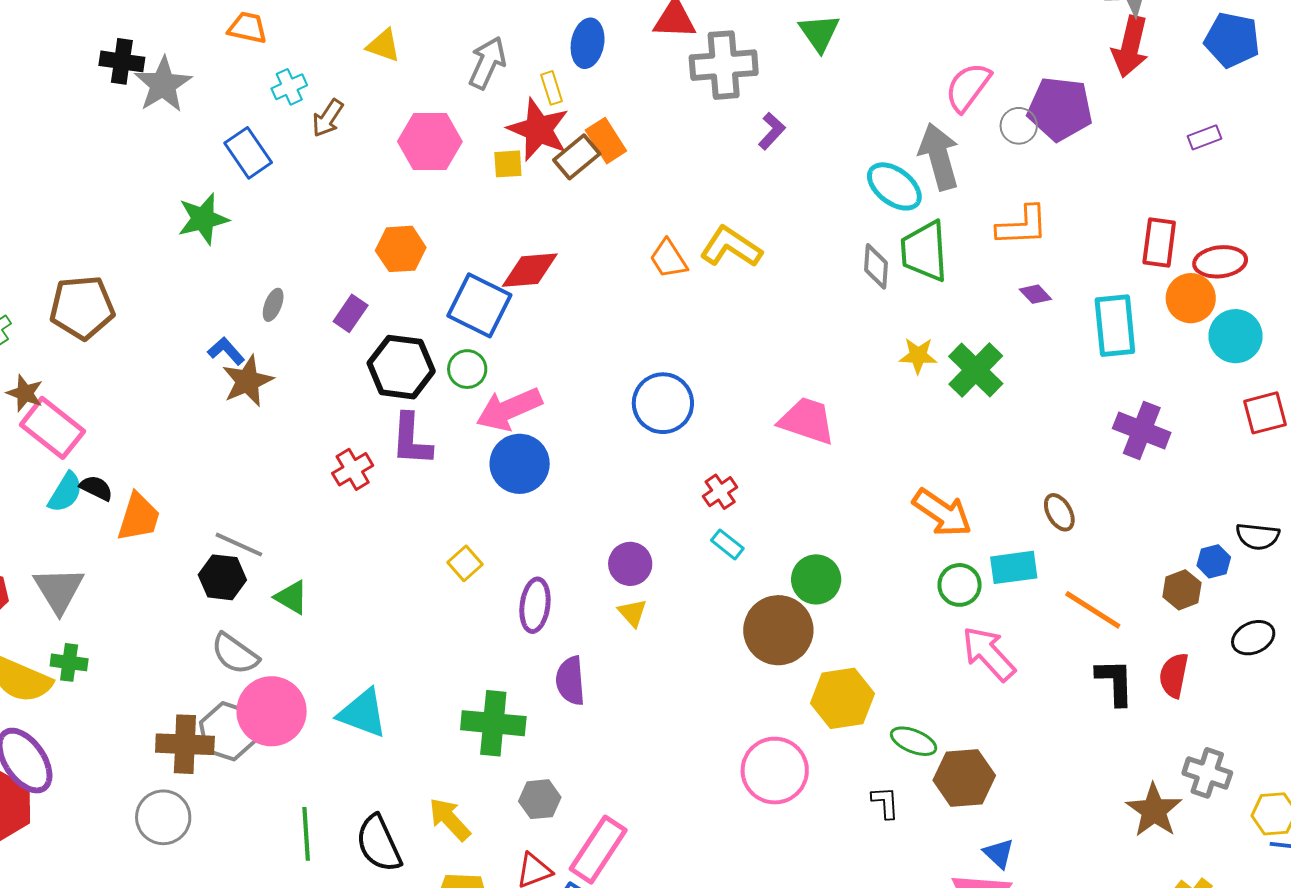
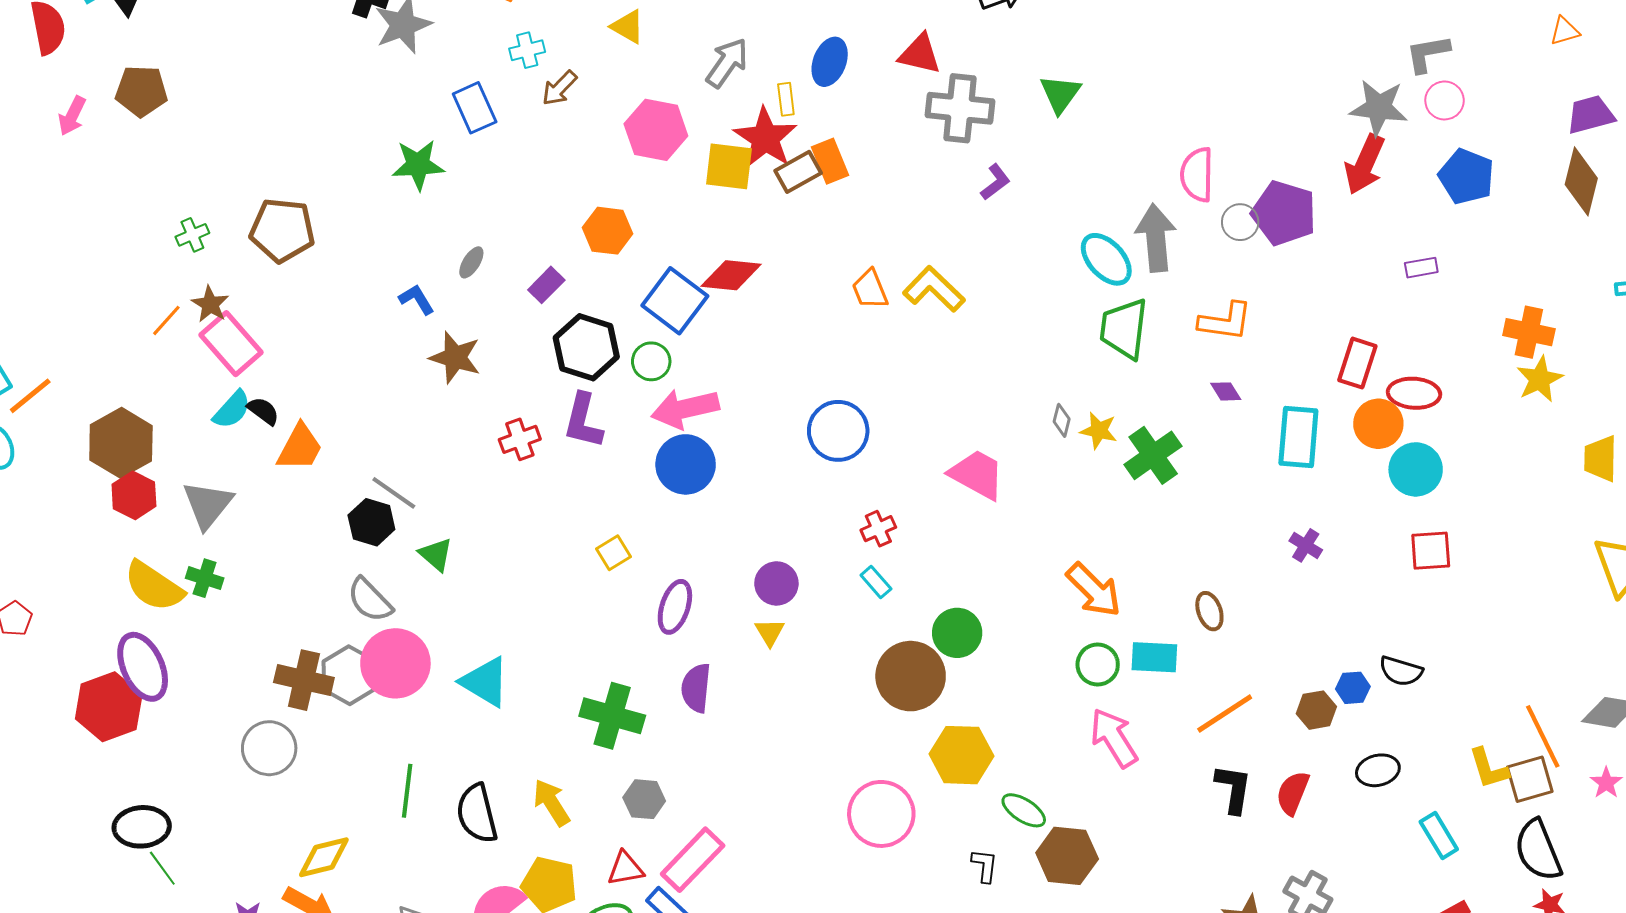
pink semicircle: (968, 87) -> (1197, 175), turned -46
yellow square: (508, 164) -> (729, 166), size x1.6
gray diamond: (876, 266) -> (1062, 420), moved, size x0.7
brown star: (248, 381) -> (455, 357), moved, turned 30
purple cross: (1142, 431) -> (1306, 545), size x0.6
orange line: (1093, 610) -> (1225, 714), turned -76

